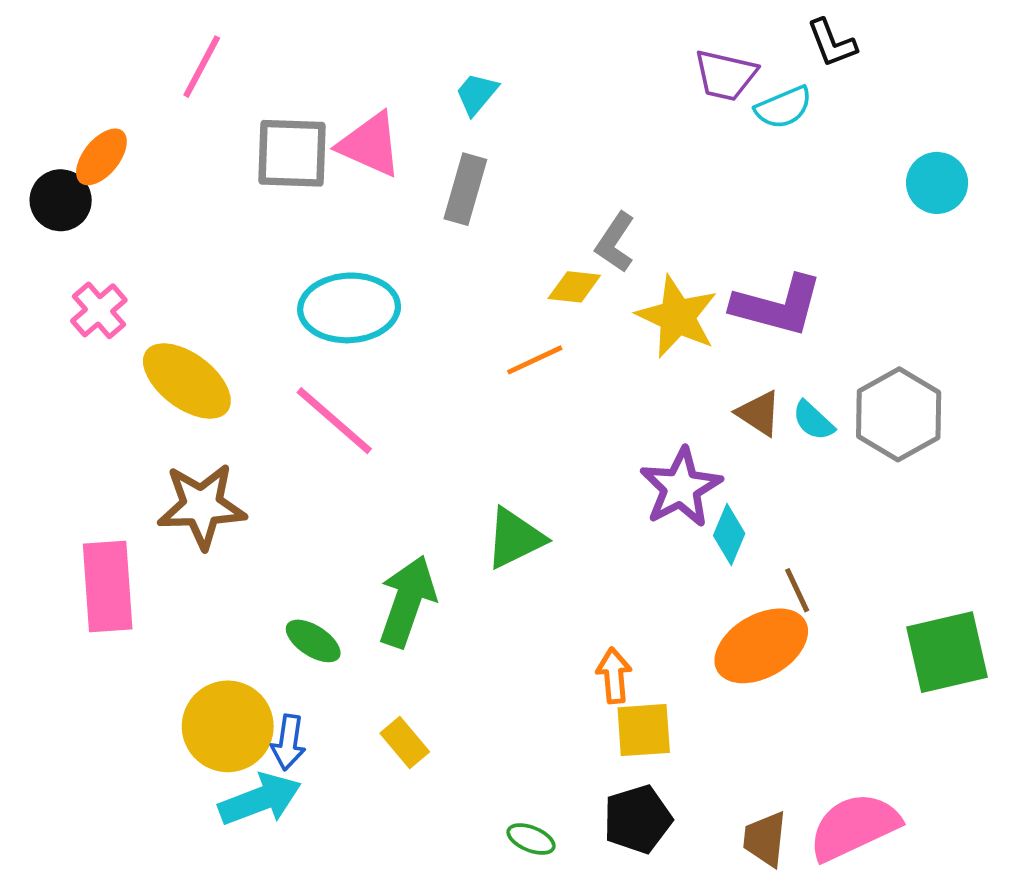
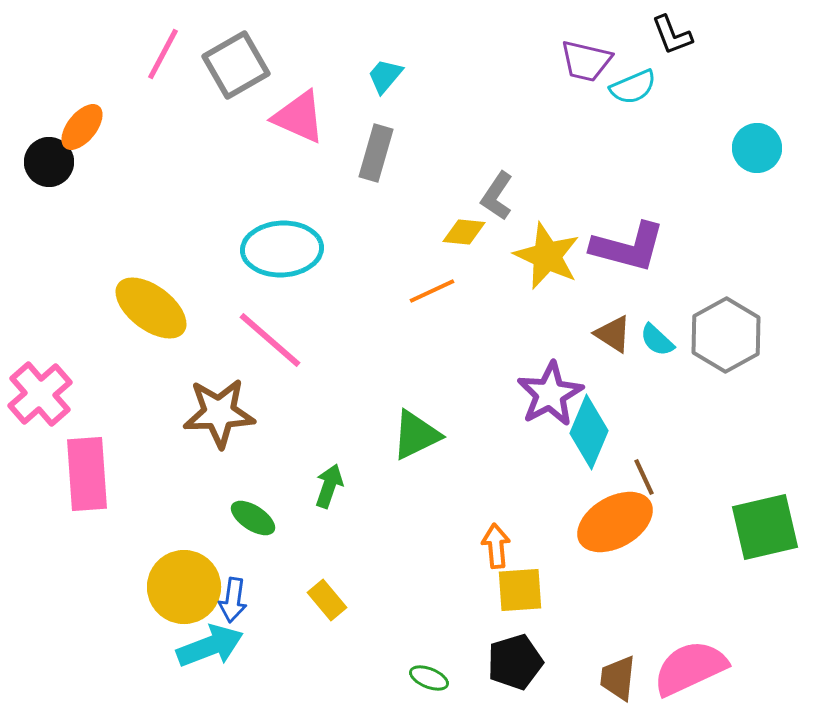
gray square: (292, 153) -> (236, 65), moved, turned -32
pink cross: (99, 310) -> (40, 394), moved, size x1.4
brown star: (202, 506) -> (219, 413), moved
cyan diamond: (729, 534) -> (589, 432), size x1.5
green arrow: (407, 601) -> (329, 486), size x0.6

